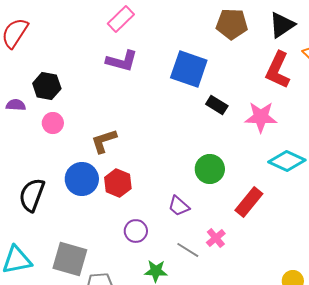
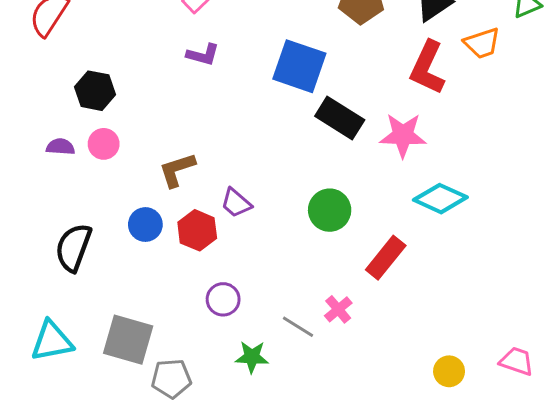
purple L-shape: (122, 61) -> (203, 55), size x0.7
purple semicircle: (16, 105) -> (60, 147), moved
black rectangle: (217, 105) -> (340, 118), size x1.5
blue circle: (82, 179) -> (145, 225), size x0.7
purple trapezoid: (179, 206) -> (236, 203), moved

